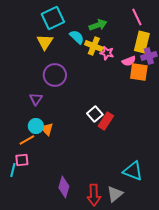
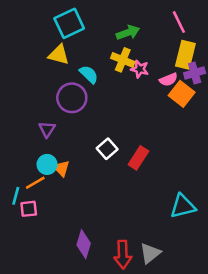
cyan semicircle: (77, 37) -> (89, 74), moved
yellow triangle: (45, 42) -> (59, 55), turned -48
orange square: (139, 72) -> (182, 94), turned 30
white square: (95, 114) -> (107, 149), moved
cyan line: (13, 170) -> (16, 196), moved
cyan triangle: (133, 171) -> (183, 206), moved, turned -35

